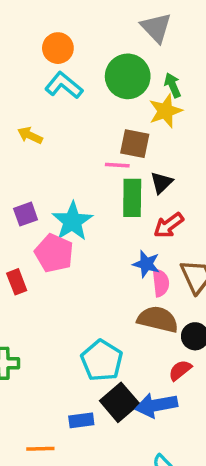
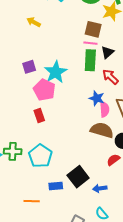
pink line: (117, 165) -> (90, 43), moved
red arrow: (169, 225) -> (110, 77), turned 78
red rectangle: (17, 282) -> (39, 115), moved
cyan pentagon: (102, 361) -> (40, 156), moved
blue arrow: (156, 405) -> (100, 188), moved, size x0.6

